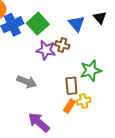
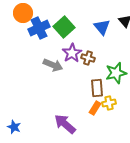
brown cross: (62, 45) -> (88, 58), moved
purple star: (46, 50) -> (72, 53), turned 30
gray arrow: (27, 82) -> (53, 65), moved

